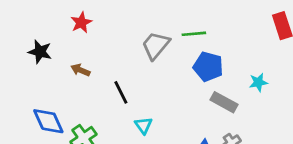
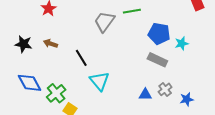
black star: (40, 52) -> (23, 44), moved
blue pentagon: (208, 67) -> (159, 34), moved
cyan triangle: (143, 125) -> (100, 81), size x1.5

